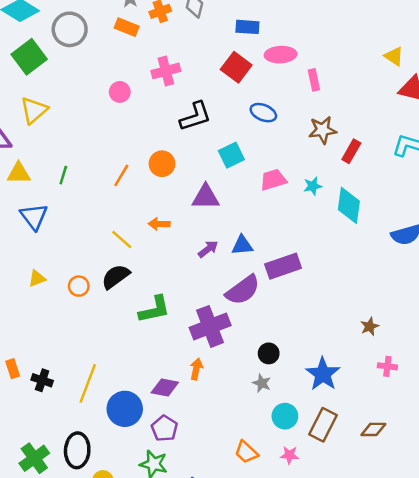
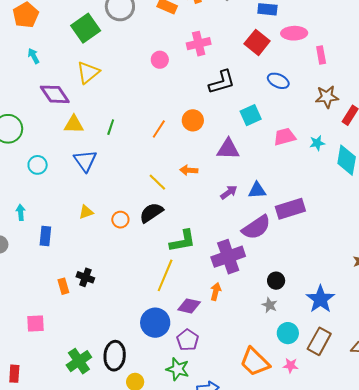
black cross: (42, 380) -> (85, 277), moved
yellow line: (88, 383) -> (165, 275), moved
orange trapezoid: (246, 452) -> (255, 362), size x1.5

